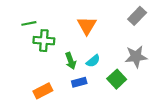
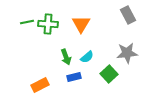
gray rectangle: (137, 16) -> (128, 15), turned -72
green cross: (44, 41) -> (48, 24), moved

